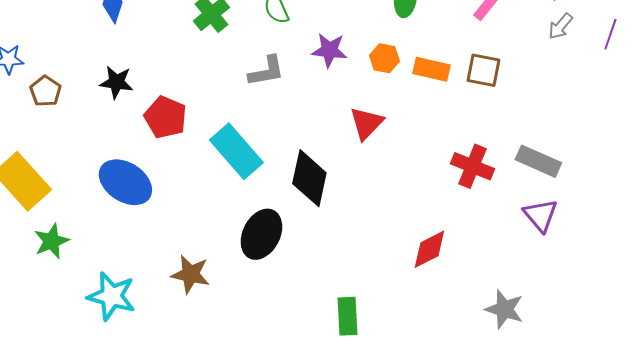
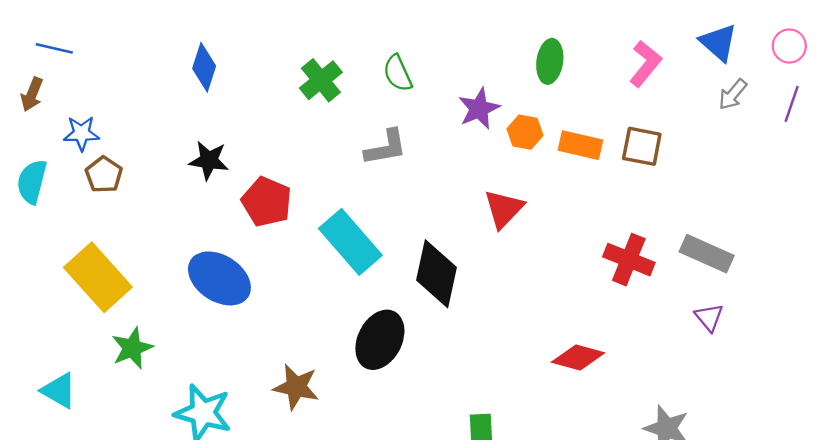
purple star: (329, 50) -> (479, 109), moved, turned -30
brown pentagon: (45, 91) -> (104, 175), moved
purple triangle: (540, 215) -> (709, 317), size x0.7
red diamond: (429, 249) -> (578, 357), turned 42

